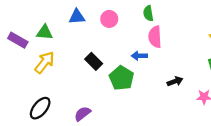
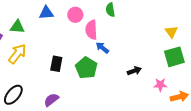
pink semicircle: (155, 37) -> (91, 30), moved
blue arrow: (139, 56) -> (102, 48), turned 40
black rectangle: (94, 61) -> (56, 64), moved, turned 56

